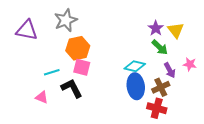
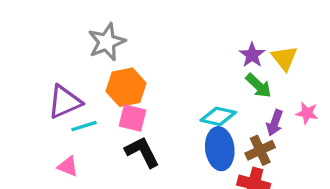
purple triangle: (27, 30) -> (65, 102), moved, turned -35
purple arrow: (170, 70) -> (275, 123), turned 49
black L-shape: (72, 88) -> (142, 152), moved

